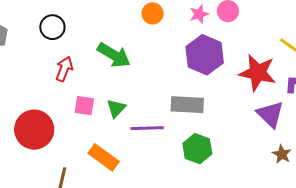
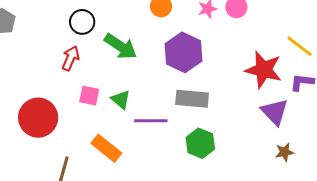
black circle: (52, 27) -> (82, 22), moved
purple hexagon: (205, 55) -> (184, 52), moved
green triangle: (116, 108) -> (121, 100), turned -35
brown star: (282, 154) -> (285, 152), turned 30

